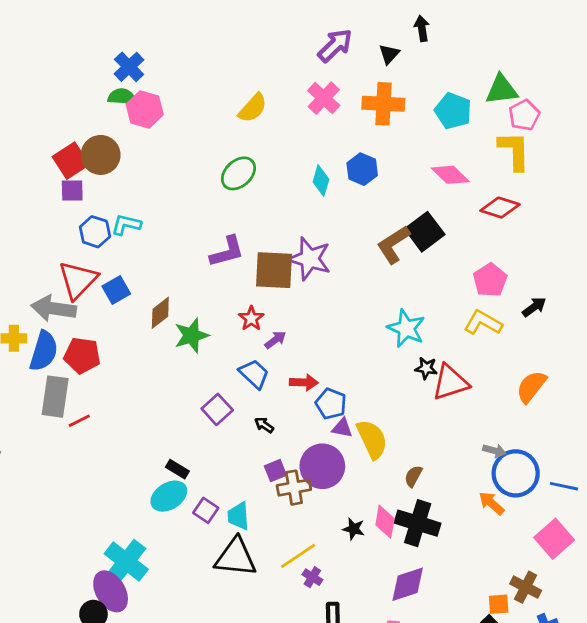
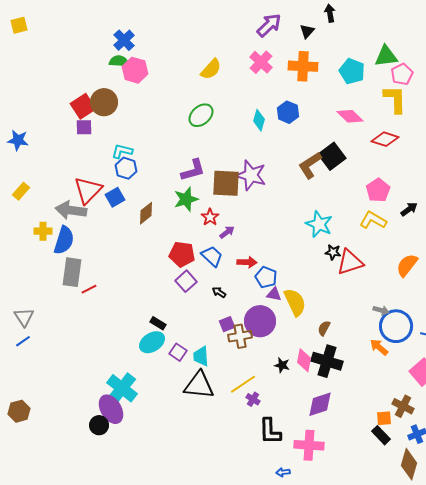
blue hexagon: (95, 232) -> (126, 168), moved
green star: (192, 335) -> (186, 199), moved
red pentagon: (82, 355) -> (182, 254), moved

